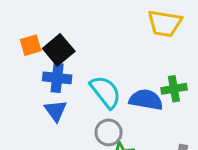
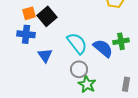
blue cross: (57, 78) -> (26, 34), moved
blue semicircle: (146, 100) -> (103, 48), turned 30

